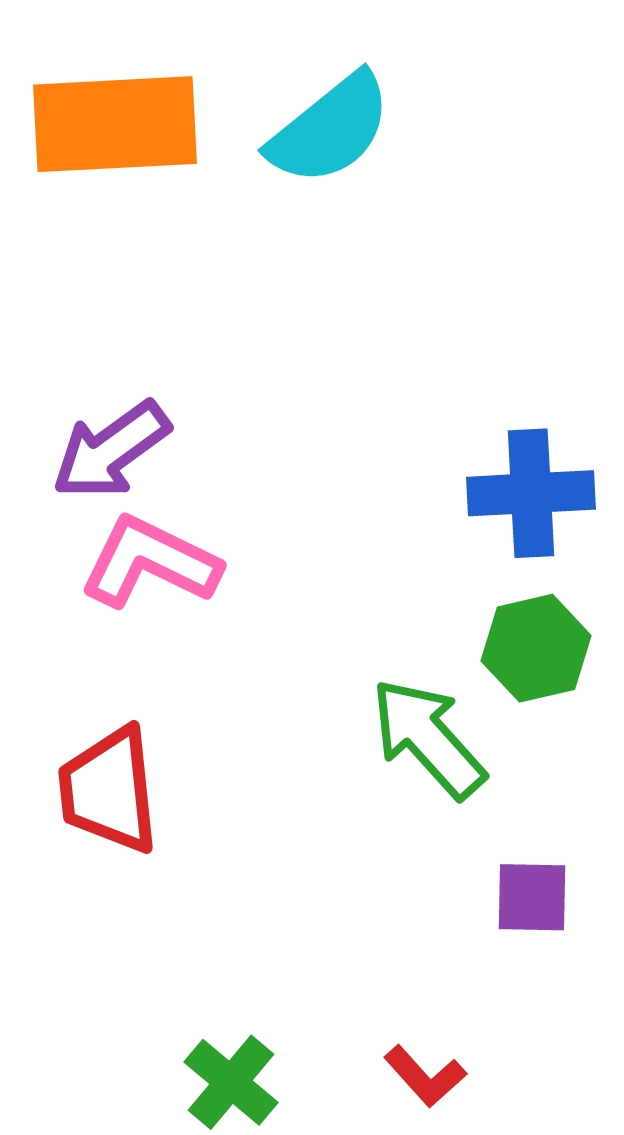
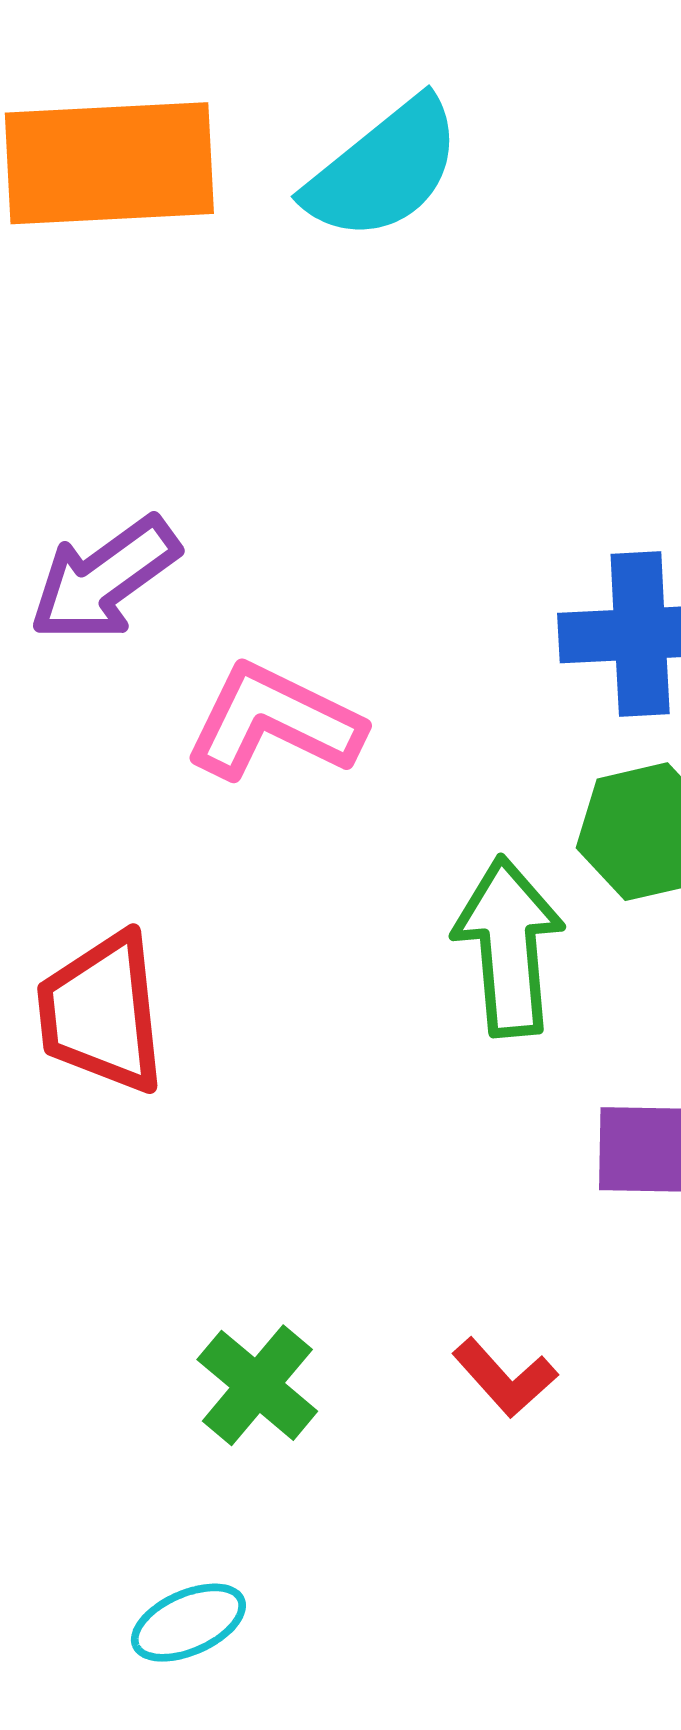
pink L-shape: (150, 562) -> (274, 722), moved
green arrow: (428, 738) -> (509, 946), turned 37

